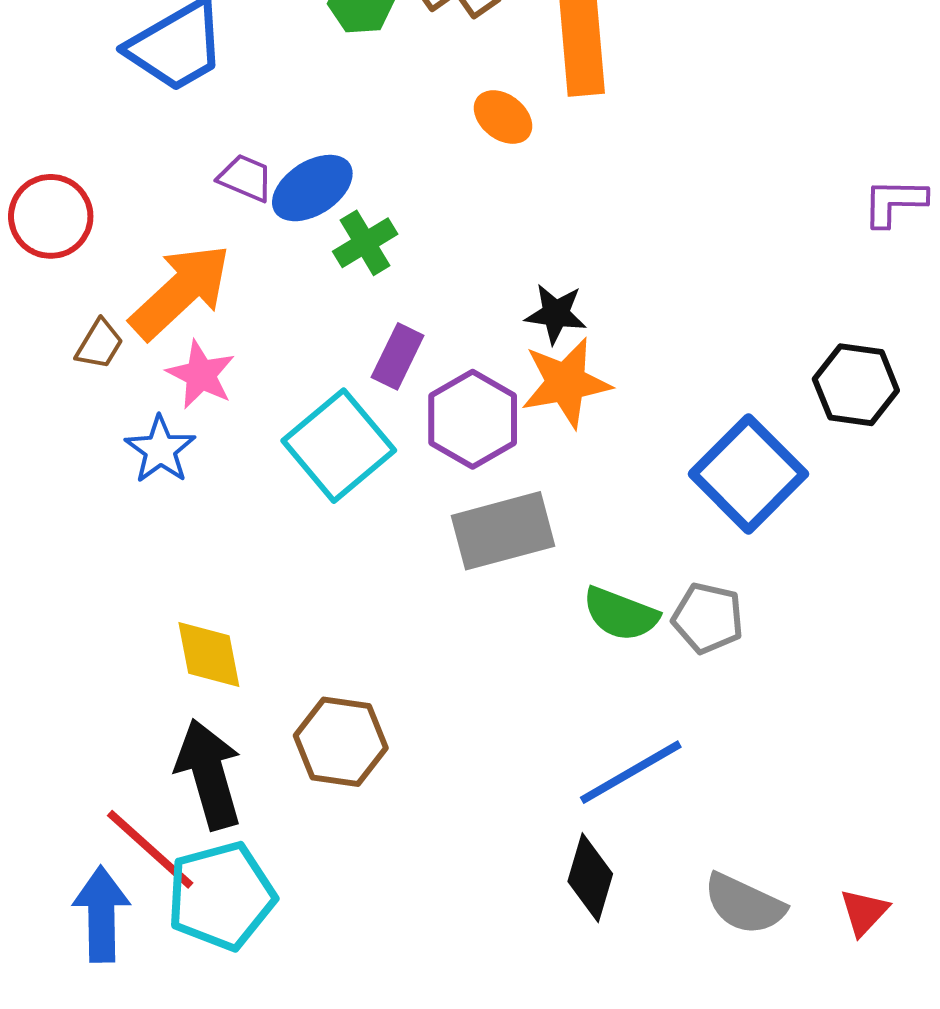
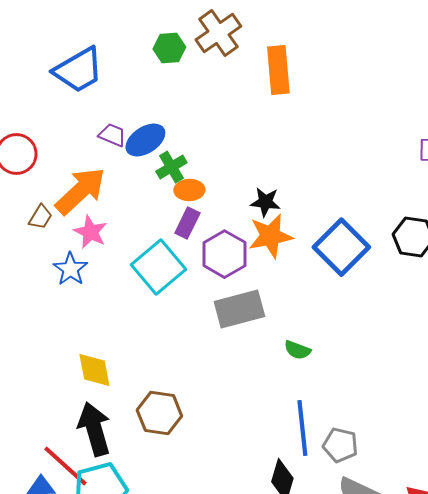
orange ellipse: (503, 117) -> (189, 190), moved, turned -40
blue square: (748, 474) -> (341, 247), moved
green semicircle: (621, 614) -> (297, 350), size x0.7
gray pentagon: (708, 618) -> (340, 445), moved
blue line: (631, 772) -> (302, 428), turned -66

